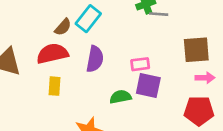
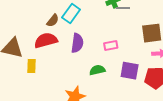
purple square: (148, 85) -> (130, 71), moved
yellow rectangle: (55, 86) -> (31, 66), moved

